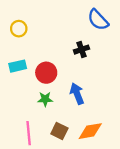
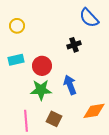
green star: (45, 99) -> (41, 90), size x1.5
orange diamond: (90, 131) -> (94, 111), moved

